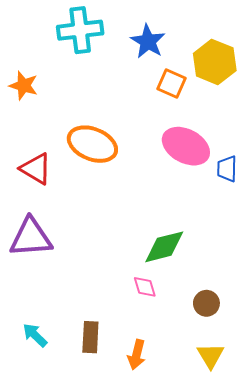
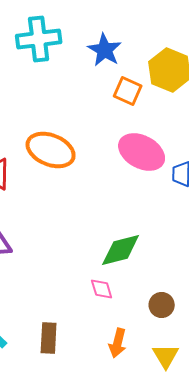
orange arrow: (137, 355) -> (118, 343), moved

